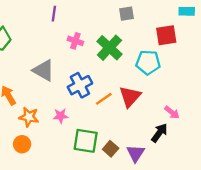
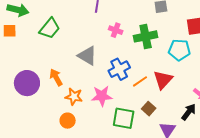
green cross: (109, 48) -> (146, 36), turned 35
pink star: (61, 116) -> (102, 96), size x1.5
brown square: (111, 149) -> (149, 109), moved

